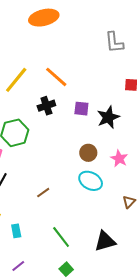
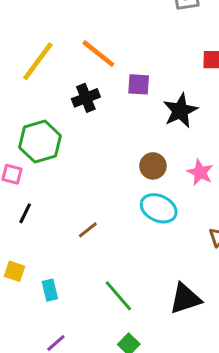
purple square: (81, 109) -> (139, 84), moved

